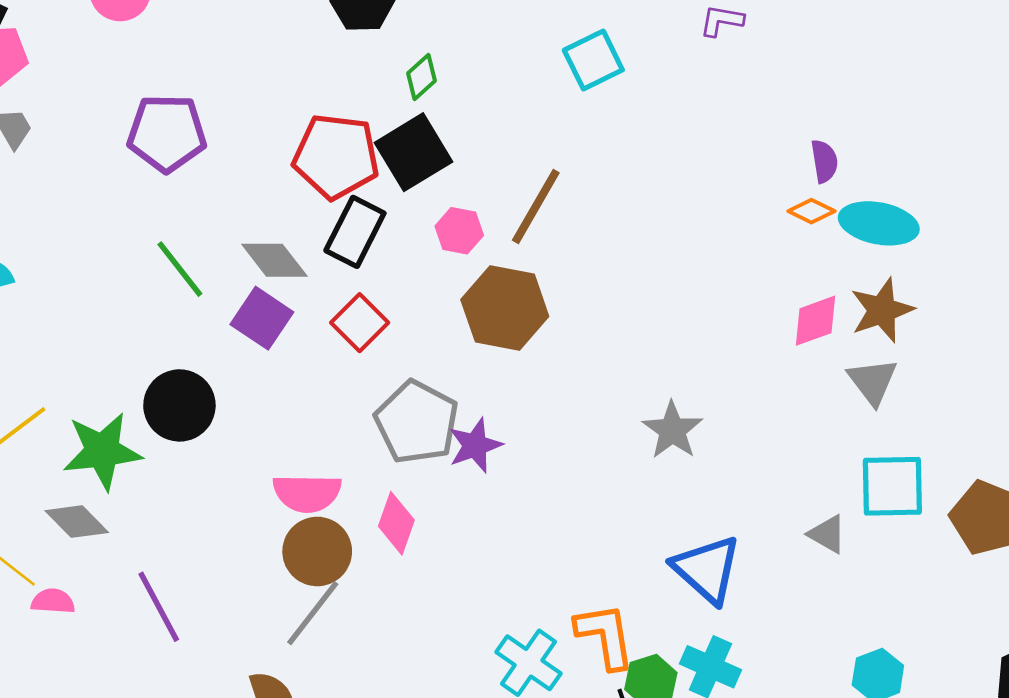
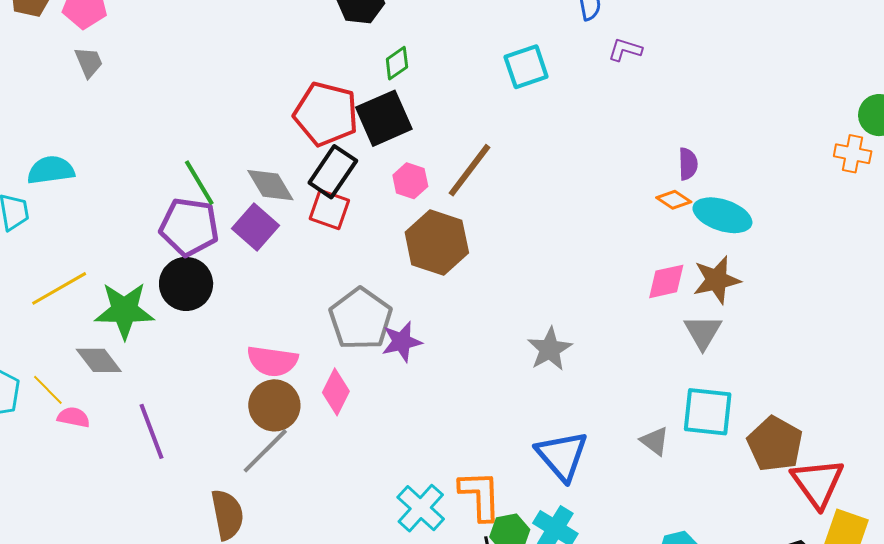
purple pentagon: (167, 133) -> (189, 227), moved
red square: (360, 323) -> (329, 210), moved, turned -33

